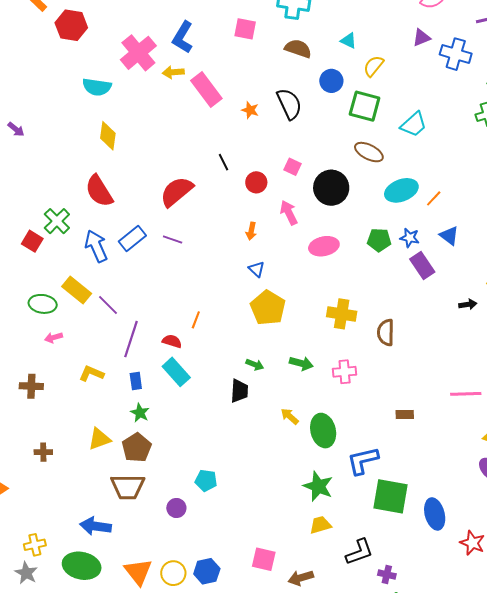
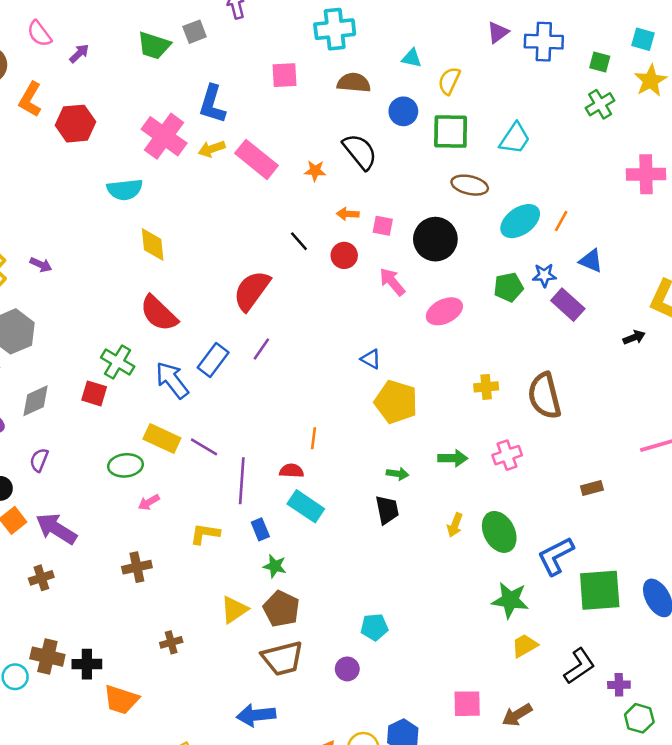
orange arrow: (251, 231) -> (348, 214), moved, turned 96
purple line: (173, 239) -> (261, 349), turned -60
yellow cross: (342, 314) -> (486, 387), size x0.7
brown semicircle: (386, 333) -> (544, 396), size x1.4
yellow arrow: (290, 416) -> (455, 525), turned -96

